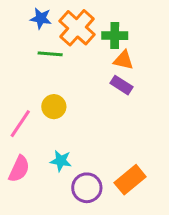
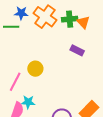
green line: (50, 54) -> (11, 27), moved
orange triangle: (124, 60) -> (83, 22), moved, turned 40
cyan star: (61, 161) -> (28, 102), moved

